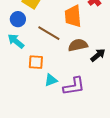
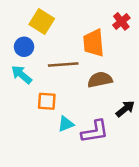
brown line: (49, 33) -> (63, 64), turned -35
black arrow: (98, 55) -> (125, 109), moved

